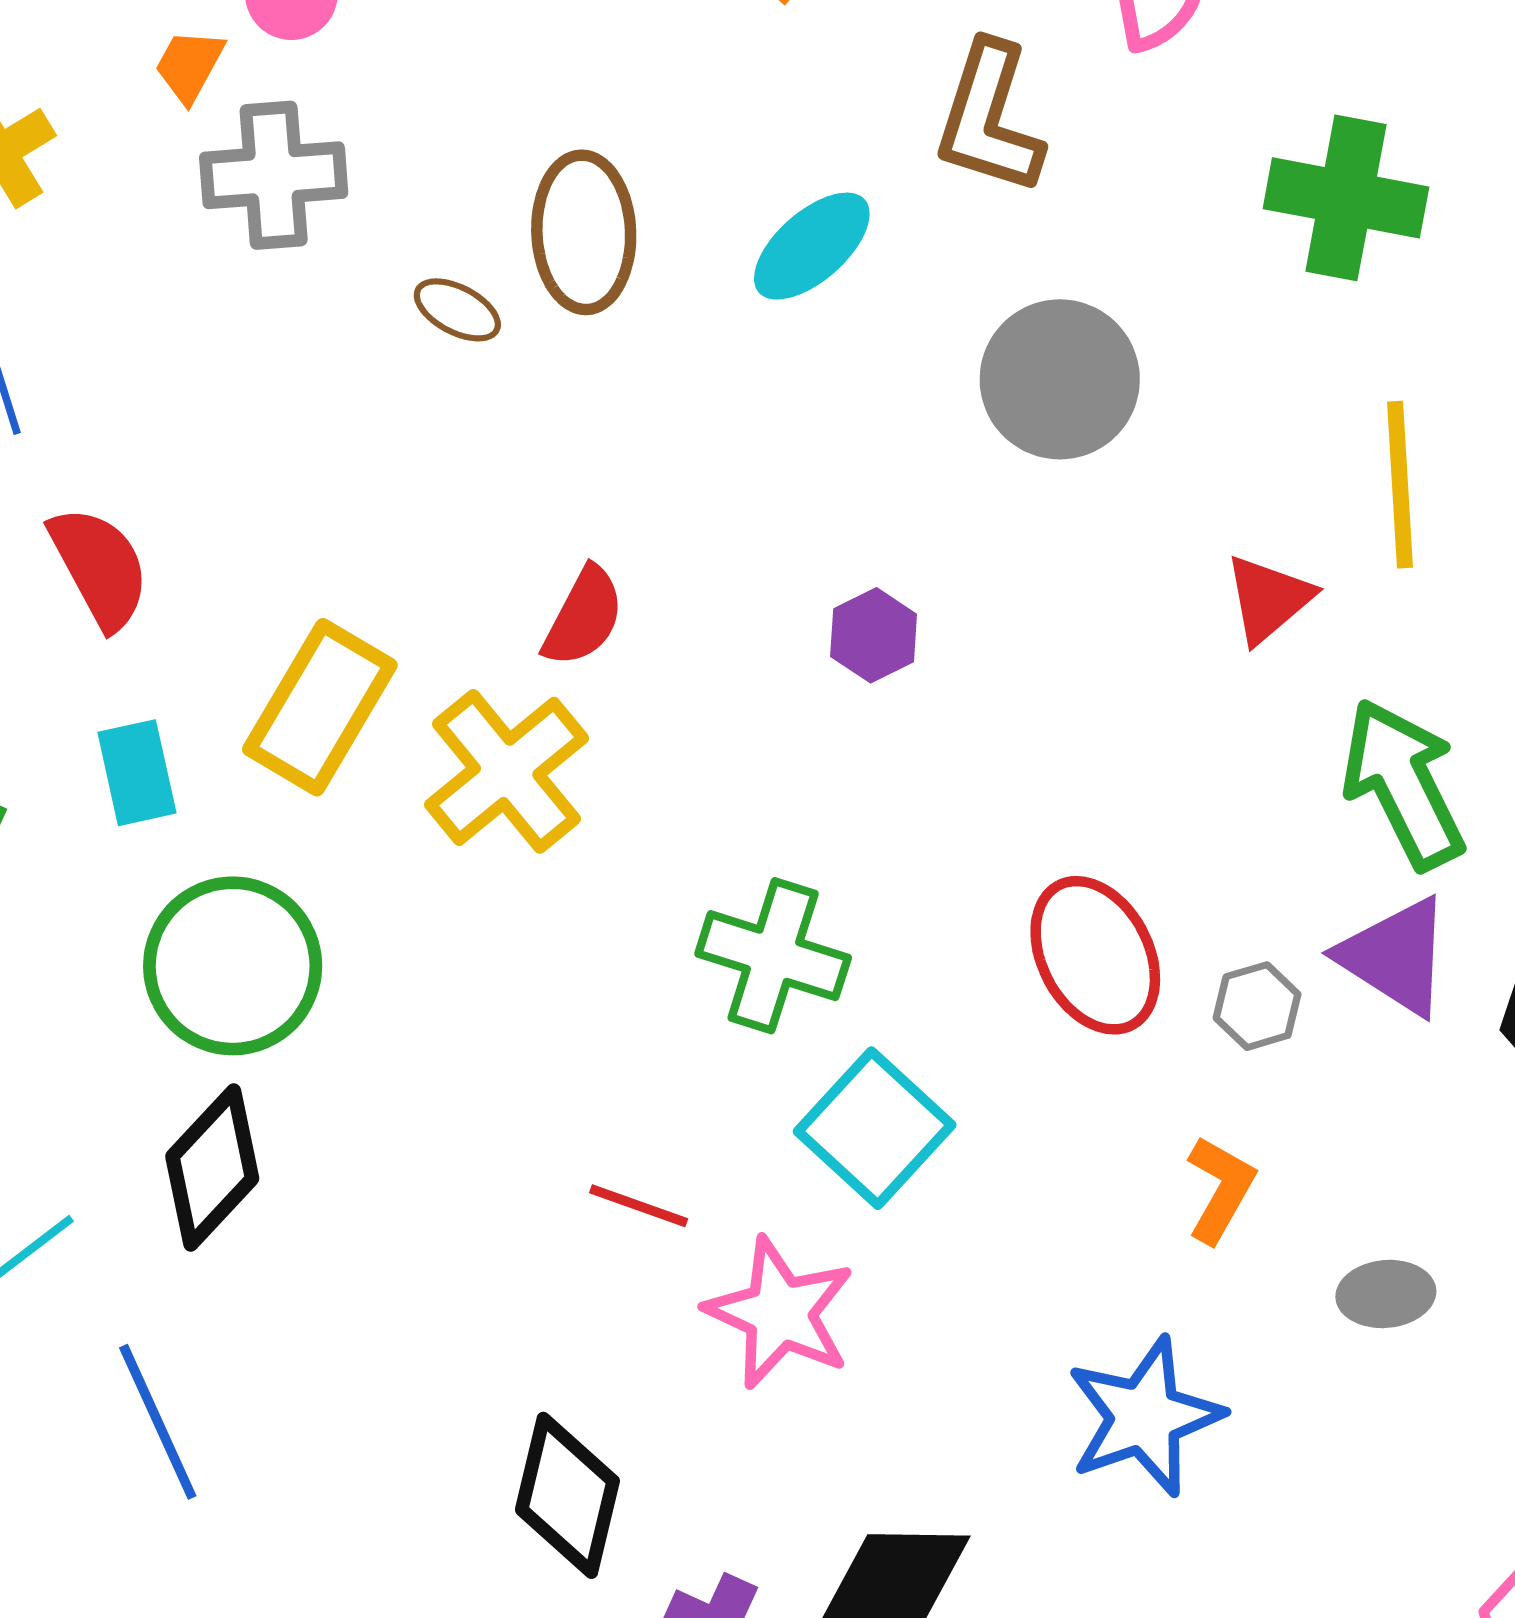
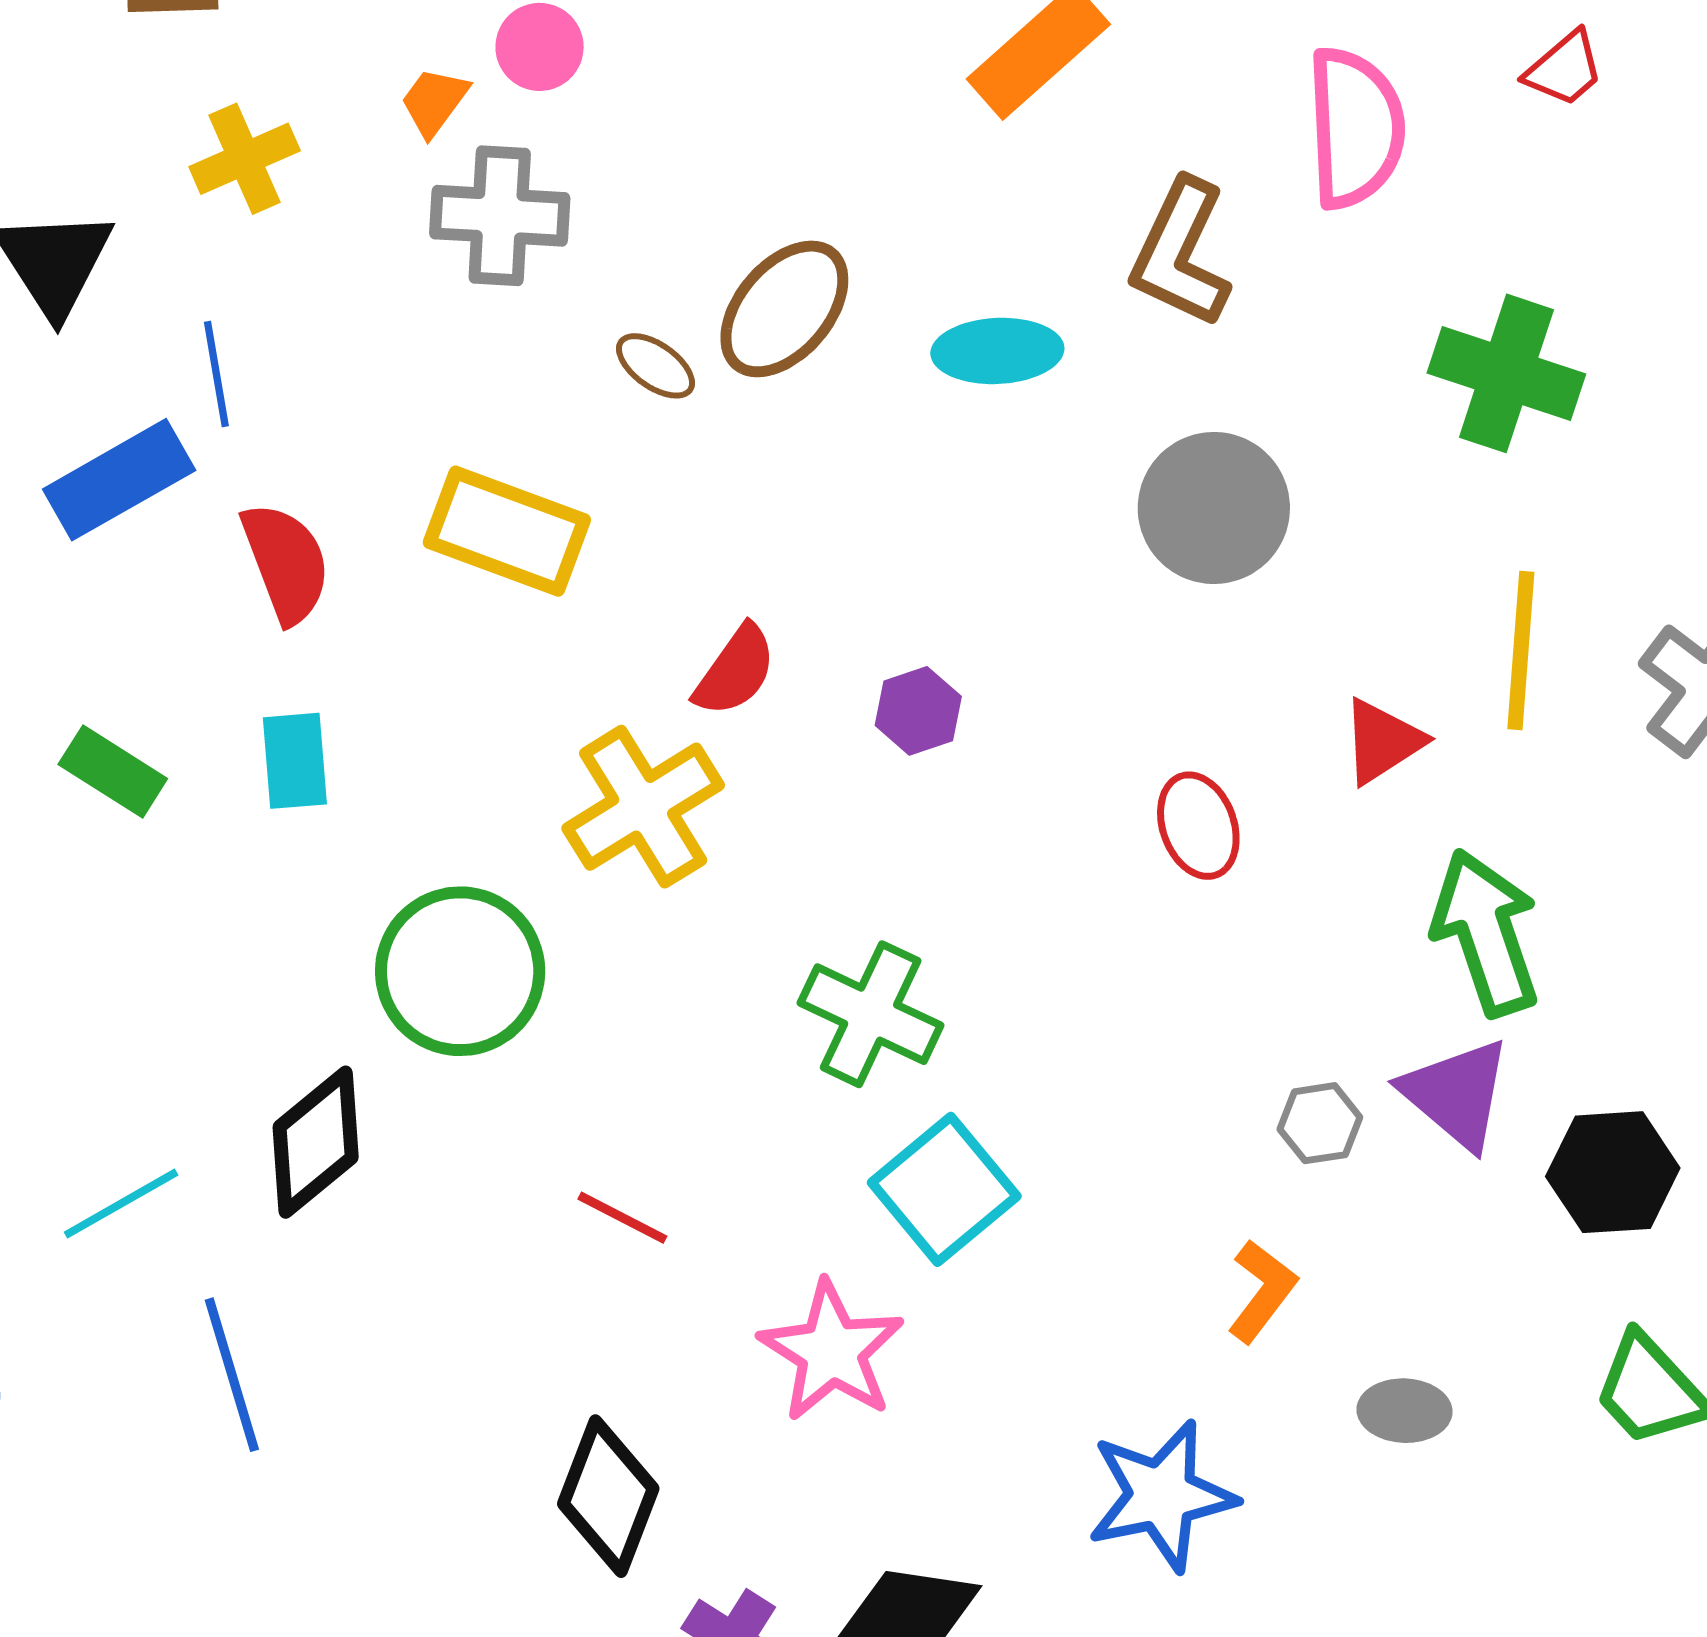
brown ellipse: (584, 232) -> (784, 309), turned 35
cyan ellipse: (812, 246) -> (997, 351), turned 31
purple hexagon: (874, 635) -> (918, 711), moved
yellow rectangle: (320, 707) -> (507, 531), moved, turned 72
red ellipse: (1095, 955) -> (1198, 826), moved, size x0.7
green circle: (233, 966) -> (460, 971), moved
red line: (639, 1206) -> (622, 1218), moved

